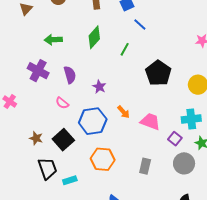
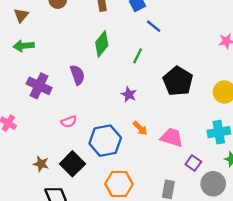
green arrow: (53, 40) -> (24, 46), moved
purple semicircle: (70, 75) -> (77, 75), moved
purple star: (99, 87) -> (129, 94), moved
pink semicircle: (62, 103) -> (69, 122), turned -56
purple square: (175, 139) -> (193, 163), moved

